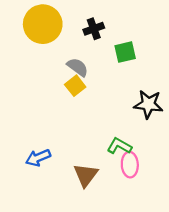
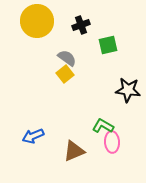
brown triangle: (86, 175) -> (74, 151), turned 30

